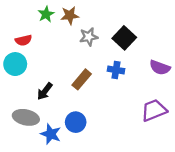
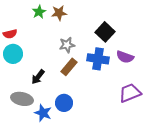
gray star: (89, 37) -> (67, 45), moved
red semicircle: (23, 40) -> (10, 34), moved
purple semicircle: (160, 68) -> (125, 57), moved
blue cross: (116, 70) -> (98, 59), size x1.5

